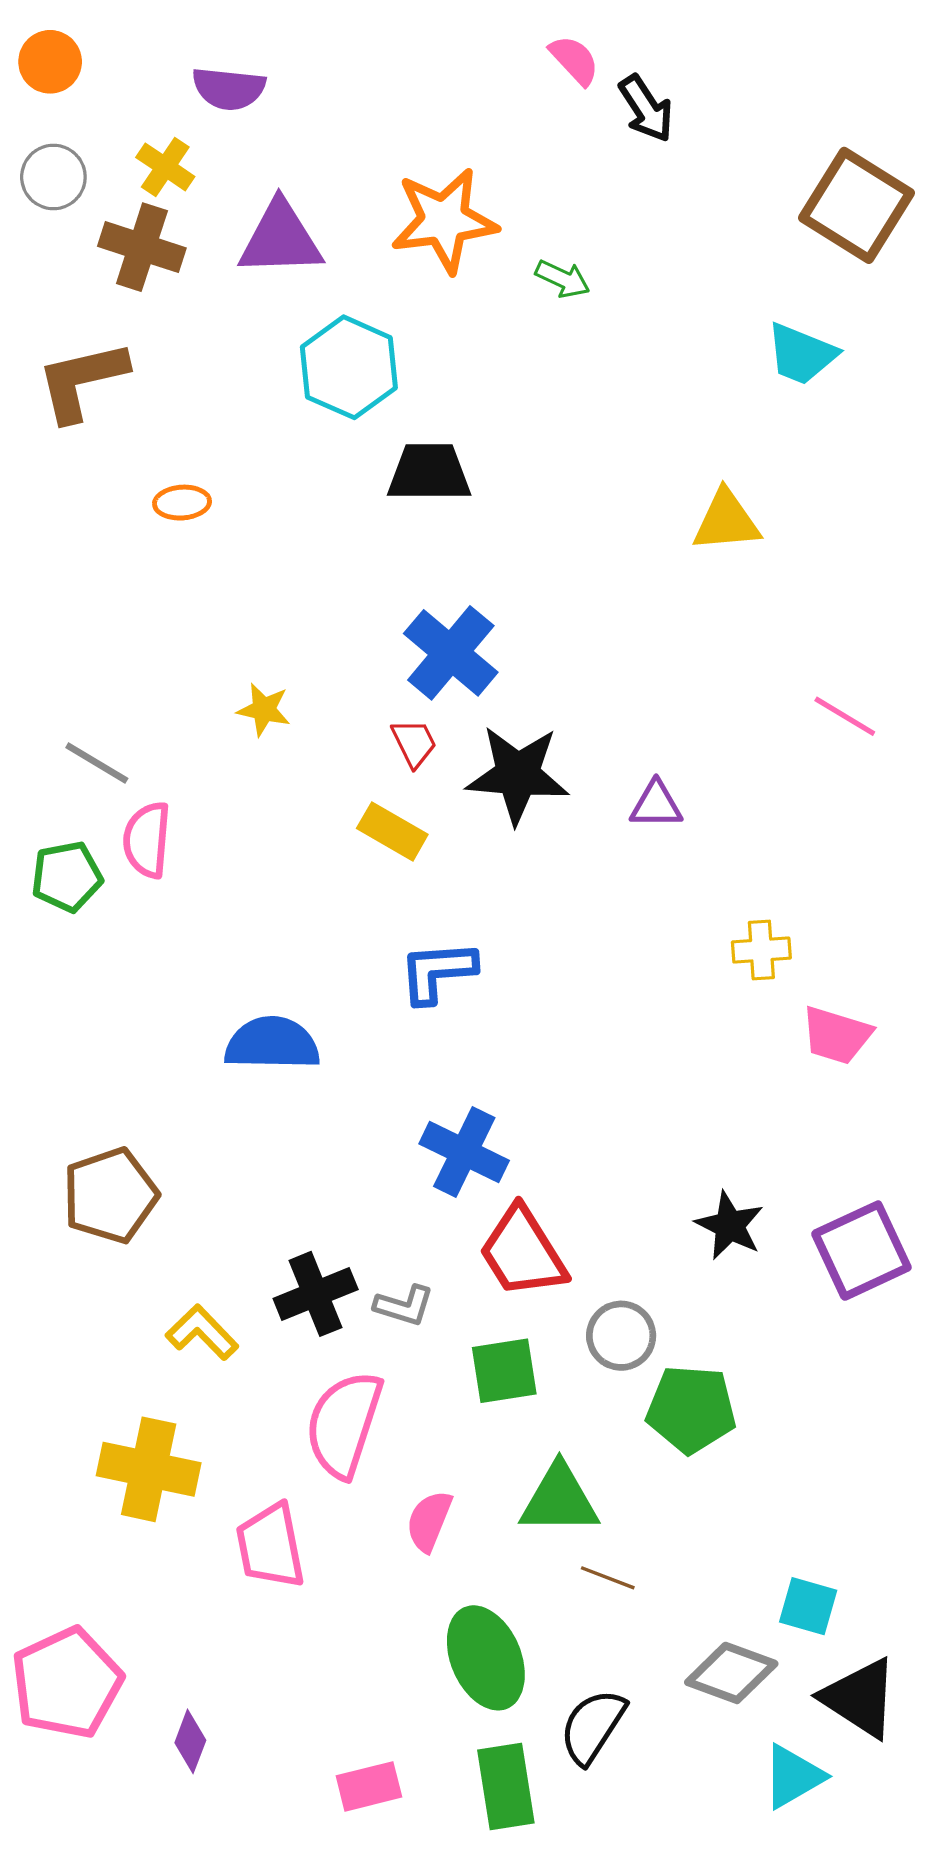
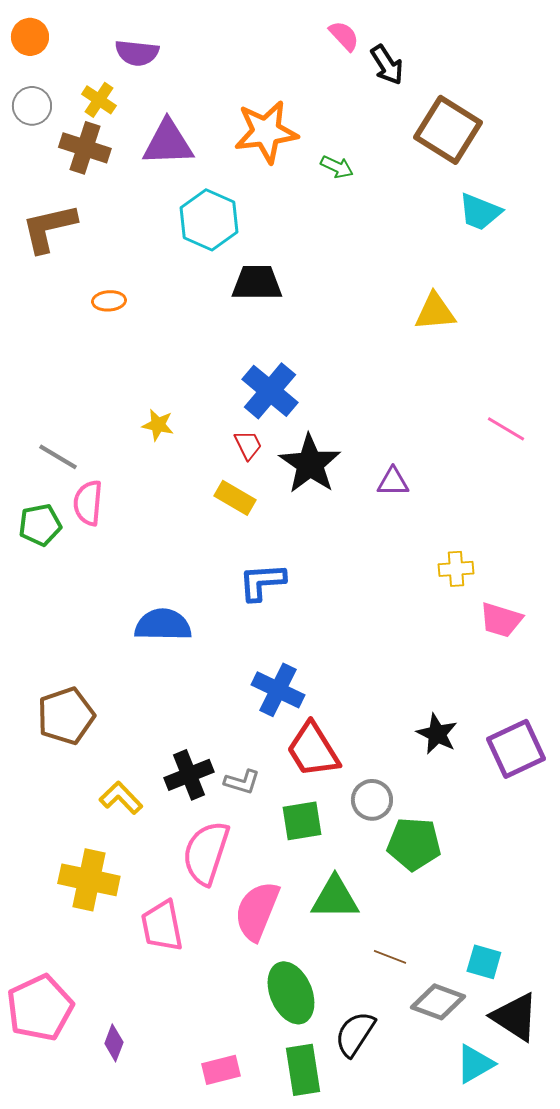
brown square: (857, 205) -> (448, 130), moved
black star: (518, 775) -> (310, 464), turned 30
pink semicircle: (429, 1521) -> (257, 911), size x1.6
brown line: (608, 1578) -> (390, 957), moved

